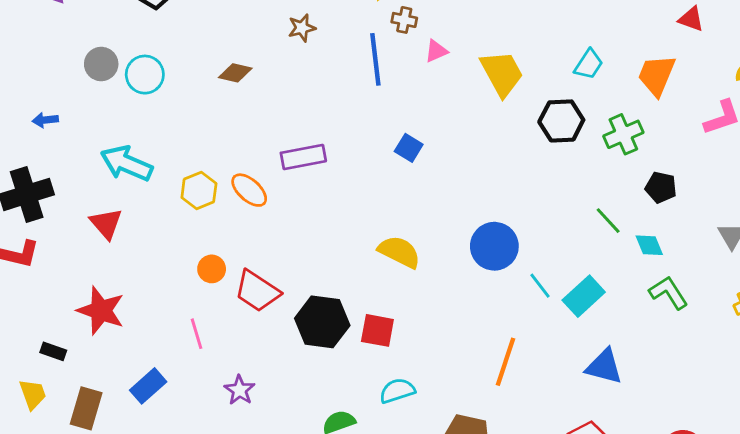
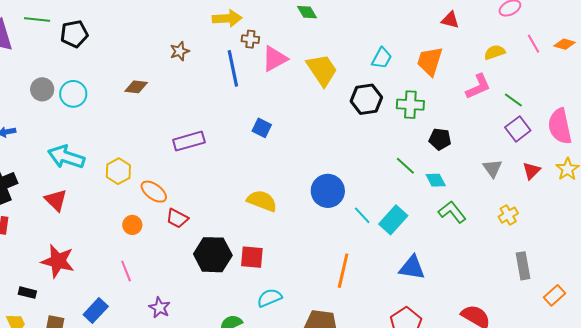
pink triangle: (436, 51) -> (275, 59), size x1.6
green cross: (623, 134) -> (410, 105), turned 32
orange ellipse: (249, 190) -> (154, 192), moved
red trapezoid: (257, 291) -> (177, 218), moved, size x0.7

